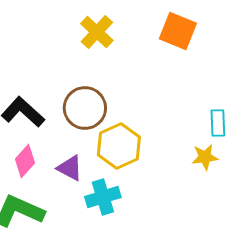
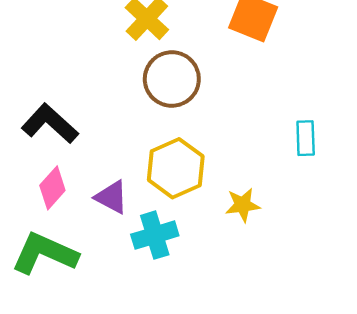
brown circle: (85, 108) -> (172, 79), moved
yellow star: (205, 157) -> (243, 205), moved

